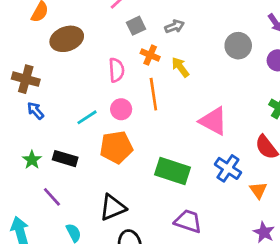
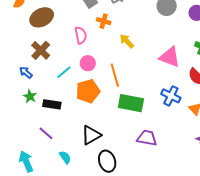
yellow arrow: (180, 67) -> (127, 41), moved
brown cross: (26, 79) -> (41, 50), moved, turned 36
orange line: (153, 94) -> (115, 75), moved
pink triangle: (213, 121) -> (170, 57), moved
green star: (32, 160) -> (30, 96), moved

